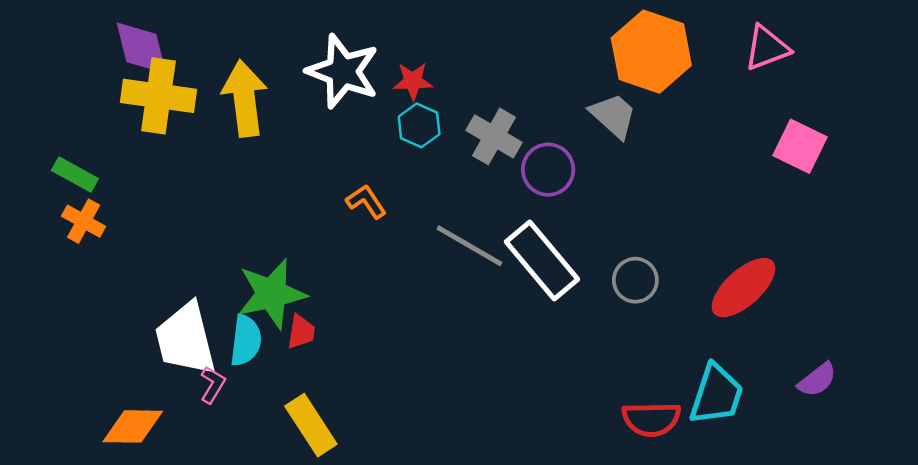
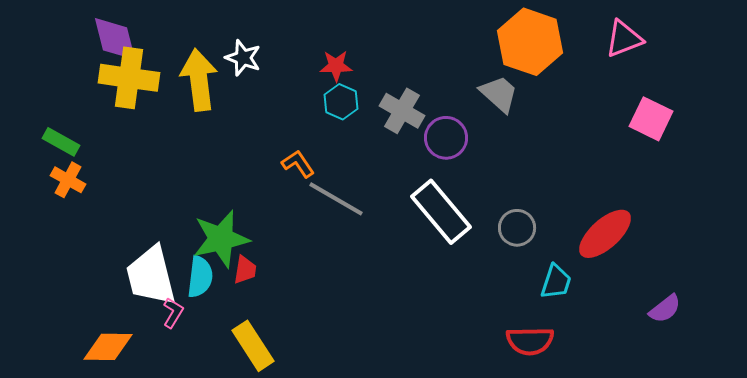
white star: (343, 71) -> (243, 58), moved, size x0.6
gray line: (469, 246) -> (336, 199), moved
cyan trapezoid: (716, 394) -> (556, 282), moved, size x0.7

